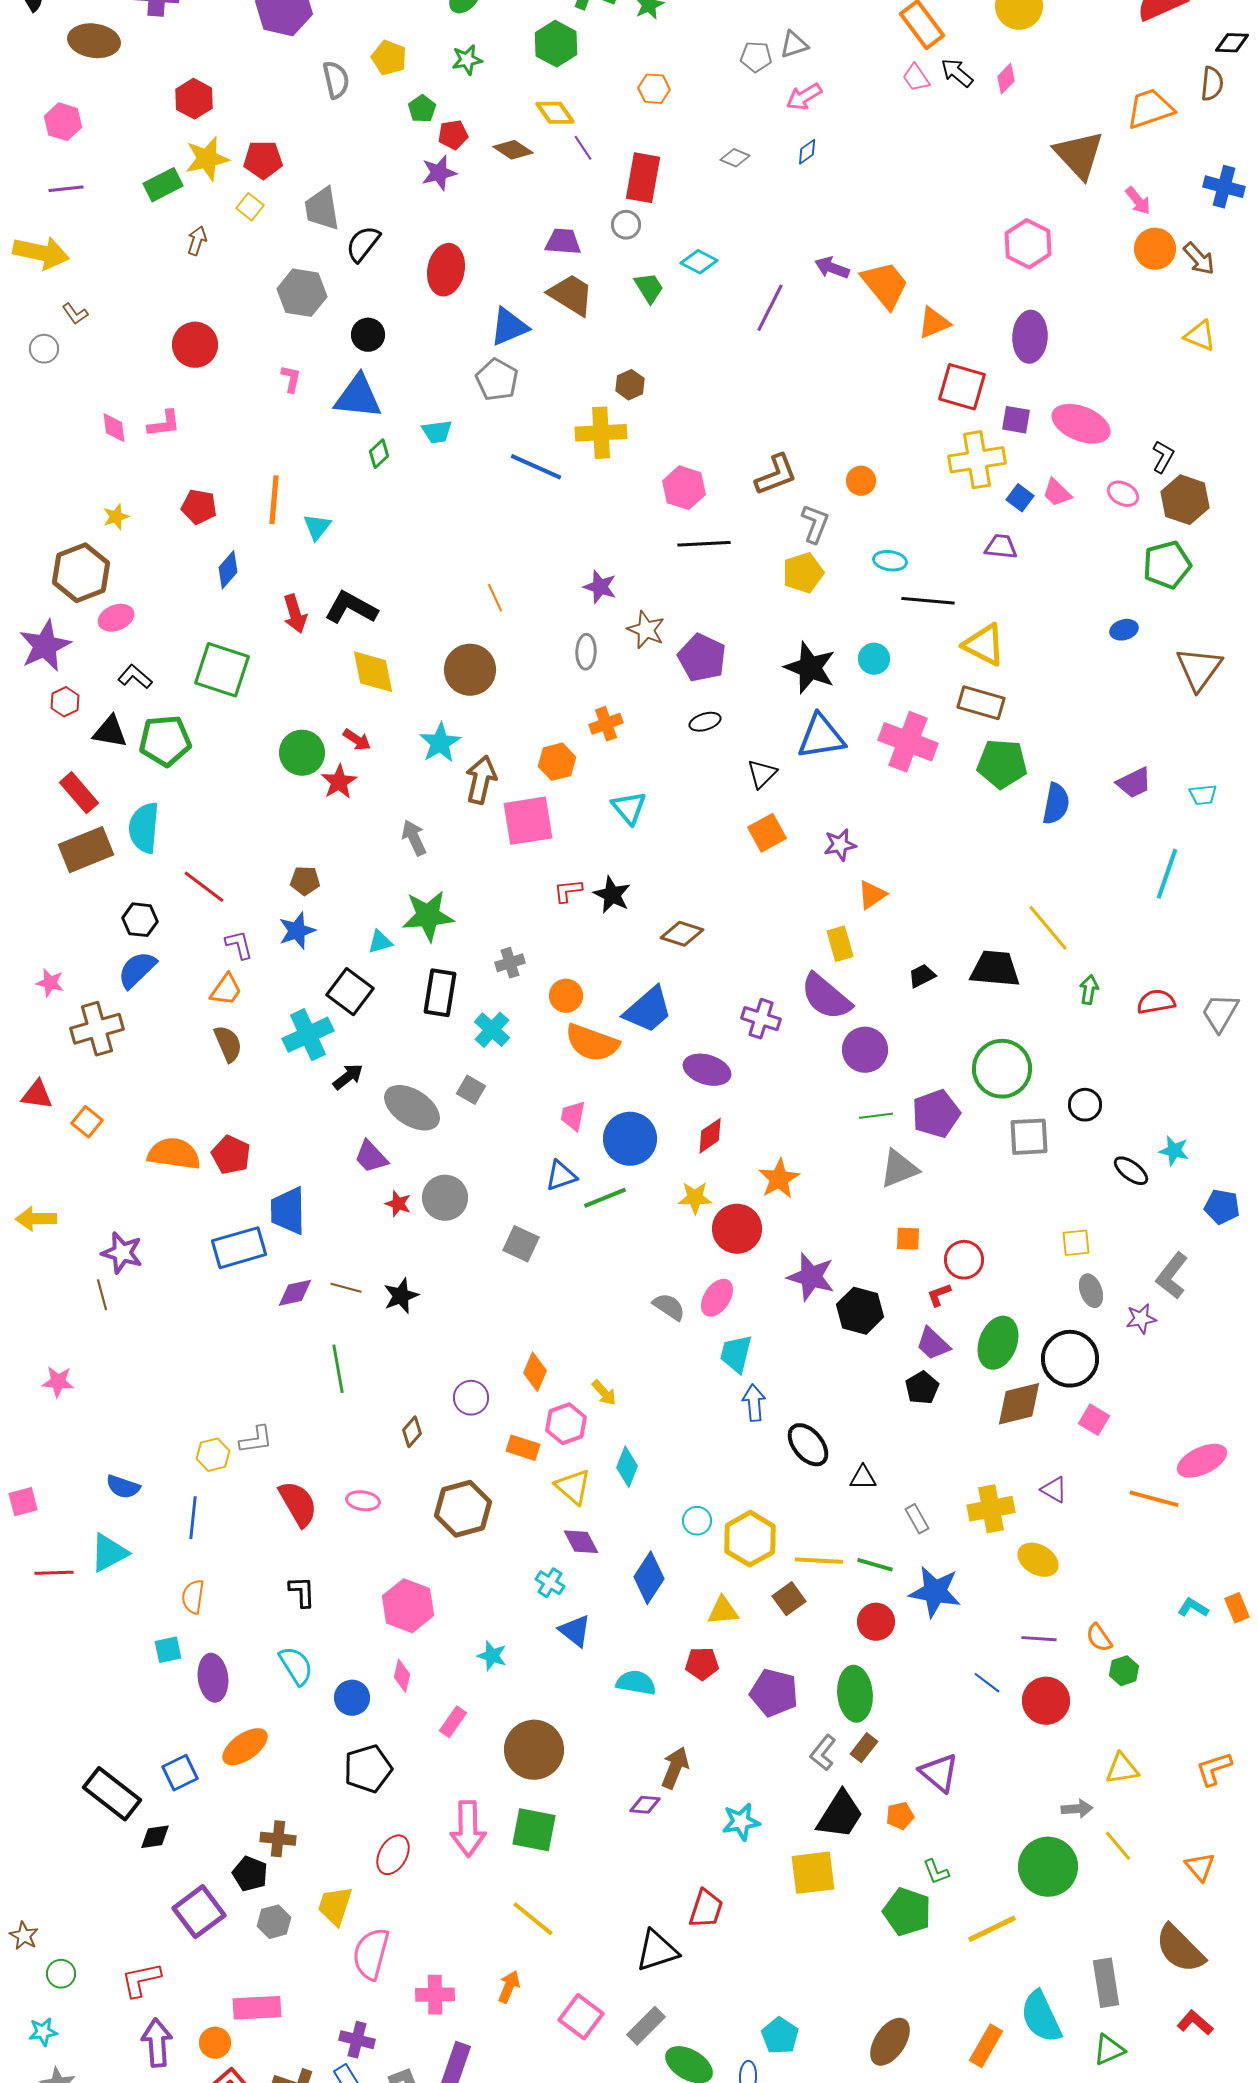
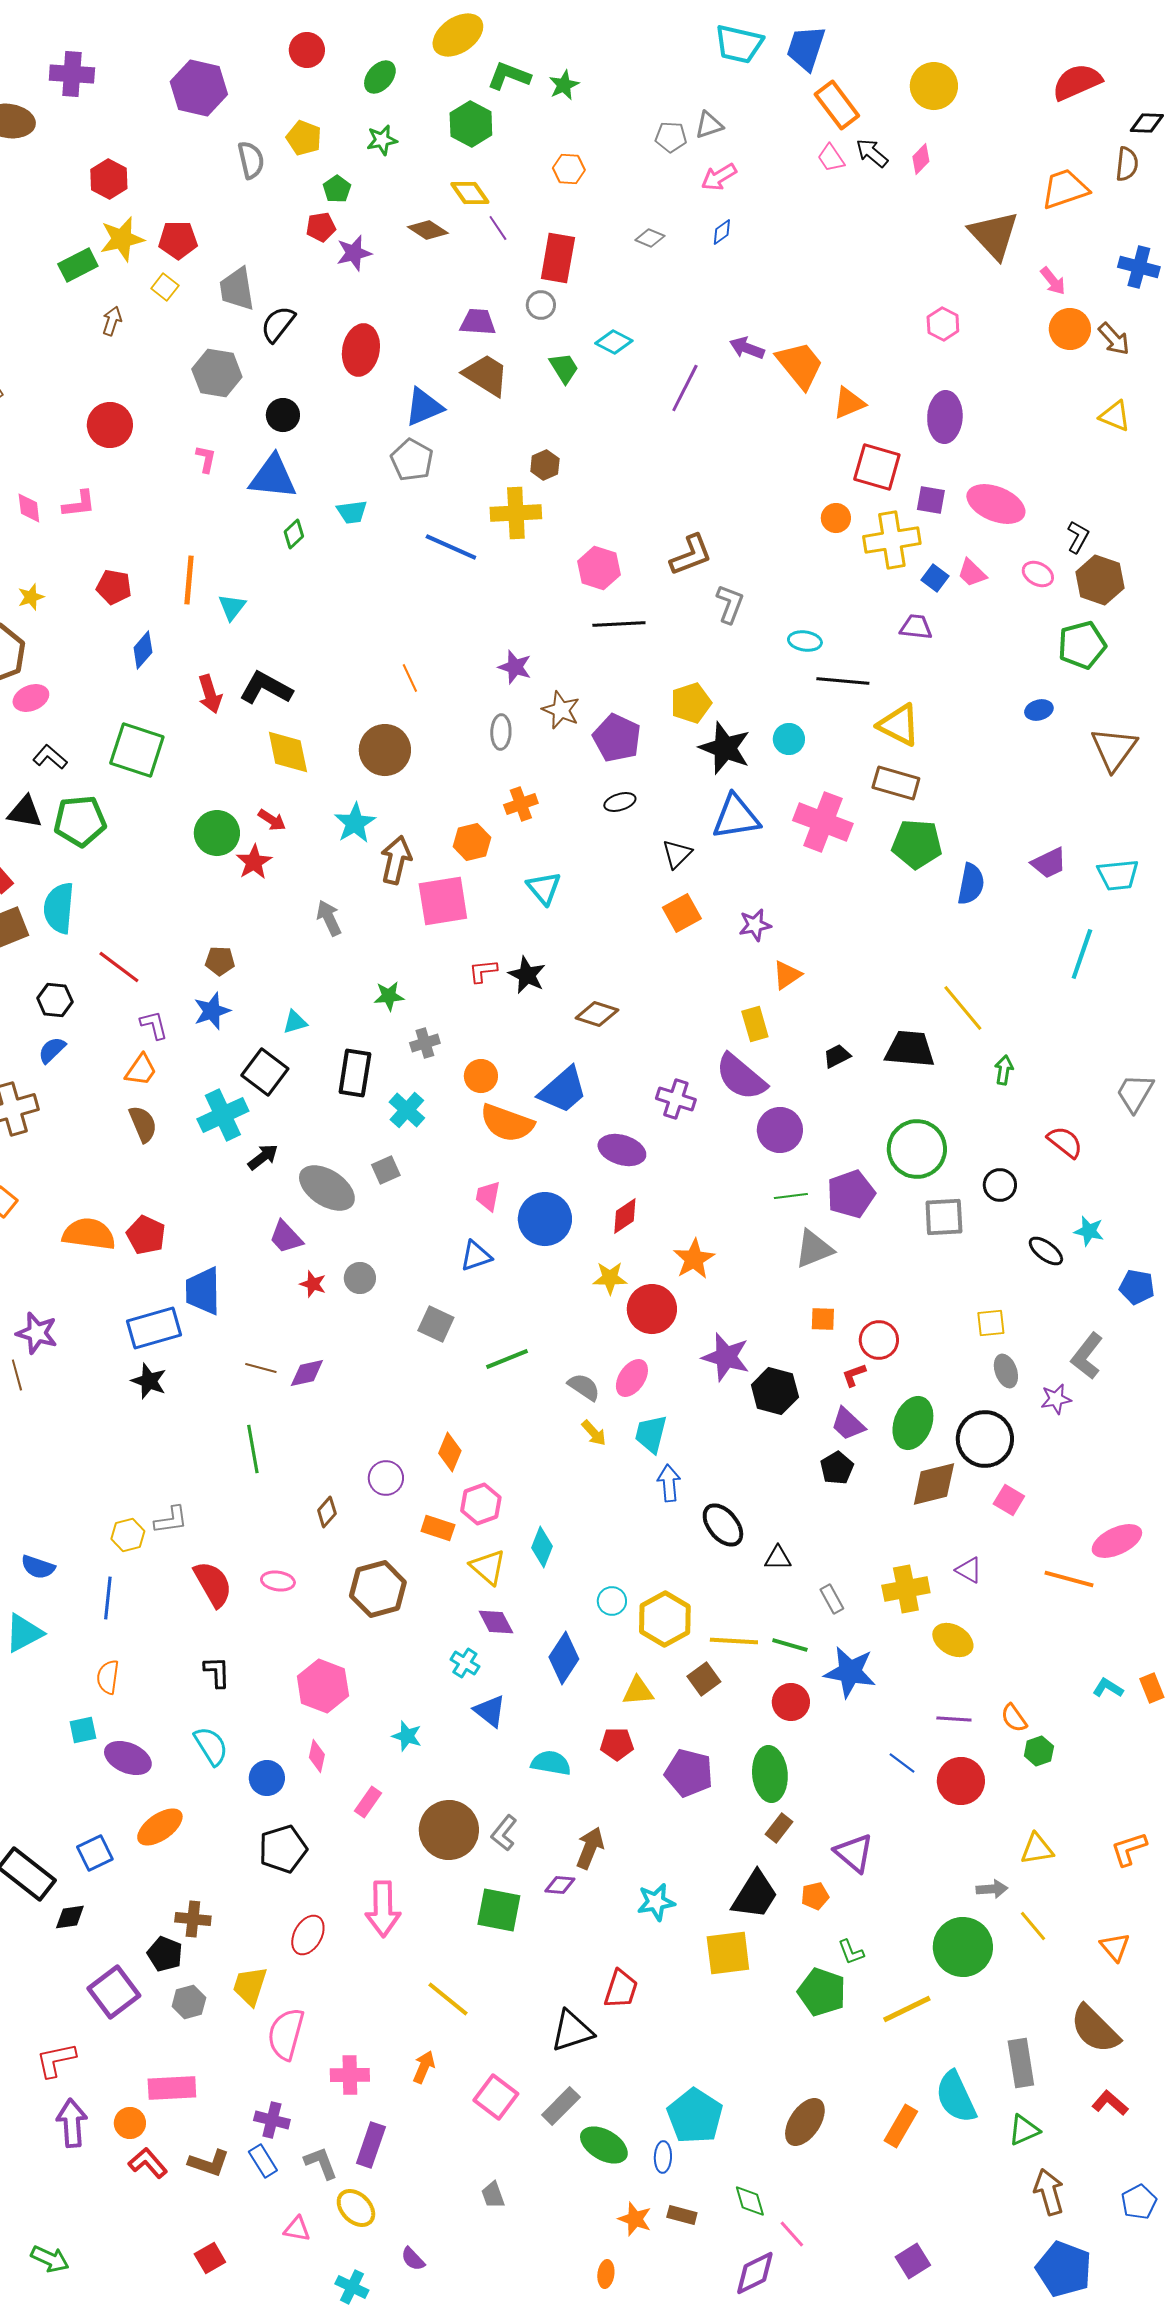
red pentagon: (453, 135) -> (321, 227), moved
pink hexagon: (1028, 244) -> (943, 324), size x0.7
orange circle: (861, 481) -> (836, 518), moved
yellow pentagon: (803, 573) -> (691, 703), moved
cyan trapezoid: (1203, 795) -> (1118, 875), size x1.5
green star: (428, 916) -> (389, 996), moved, size x0.6
blue semicircle: (137, 970) -> (52, 1050), size x0.7
red semicircle: (1156, 1002) -> (1065, 1142), moved, turned 48
gray square: (471, 1090) -> (386, 1170), turned 36
gray circle: (445, 1198) -> (360, 1278), size x0.7
green line: (605, 1198) -> (507, 1359), moved
purple diamond: (295, 1293) -> (307, 1373), moved
black star: (401, 1296) -> (149, 1381), moved, turned -30
yellow arrow: (604, 1393) -> (594, 1433), moved
purple ellipse: (213, 1678) -> (128, 1758), turned -60
gray L-shape: (823, 1753) -> (504, 1833), moved
green square: (534, 1830) -> (499, 1910), moved
cyan pentagon: (780, 2036) -> (695, 2116), size x1.5

